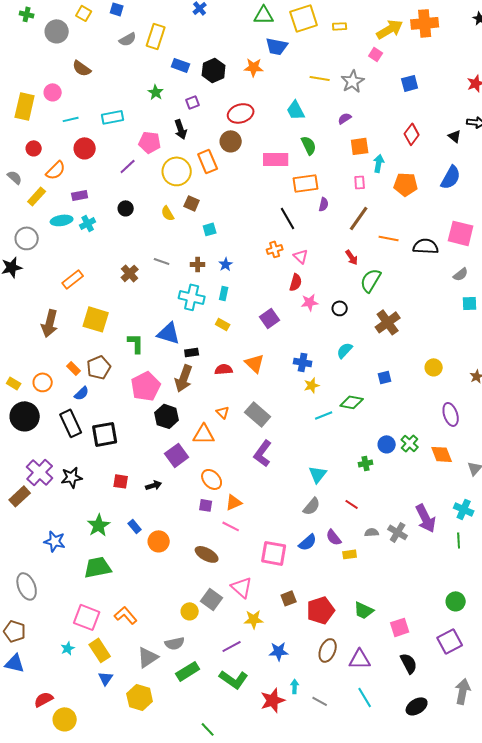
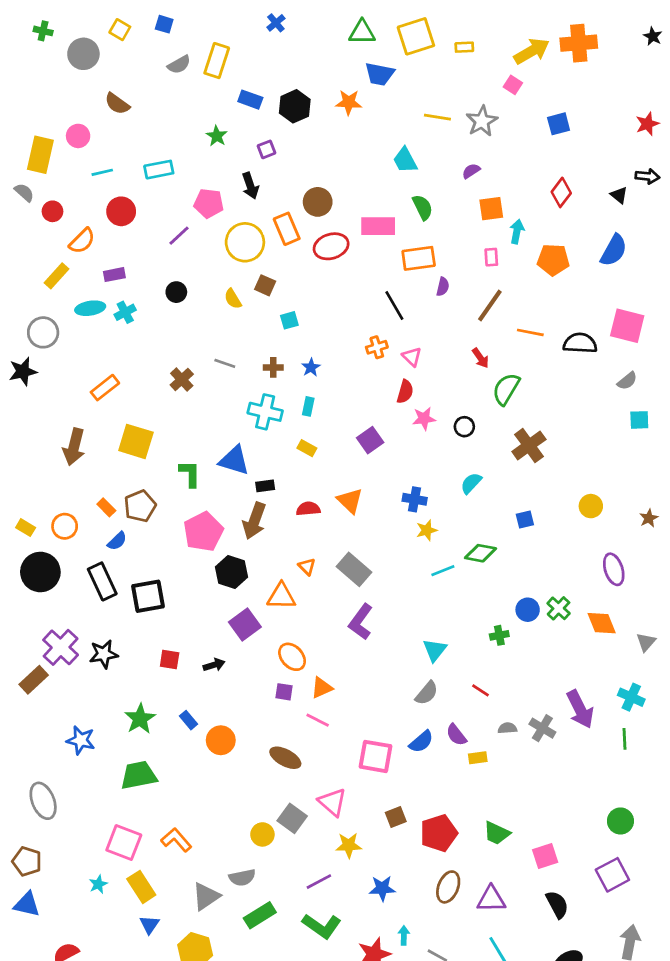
red ellipse: (241, 113) -> (331, 246), moved
gray semicircle: (15, 177) -> (24, 192), moved

